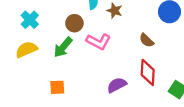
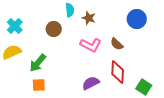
pink L-shape: (98, 42) -> (91, 45), moved
green arrow: (63, 47) -> (38, 63), moved

